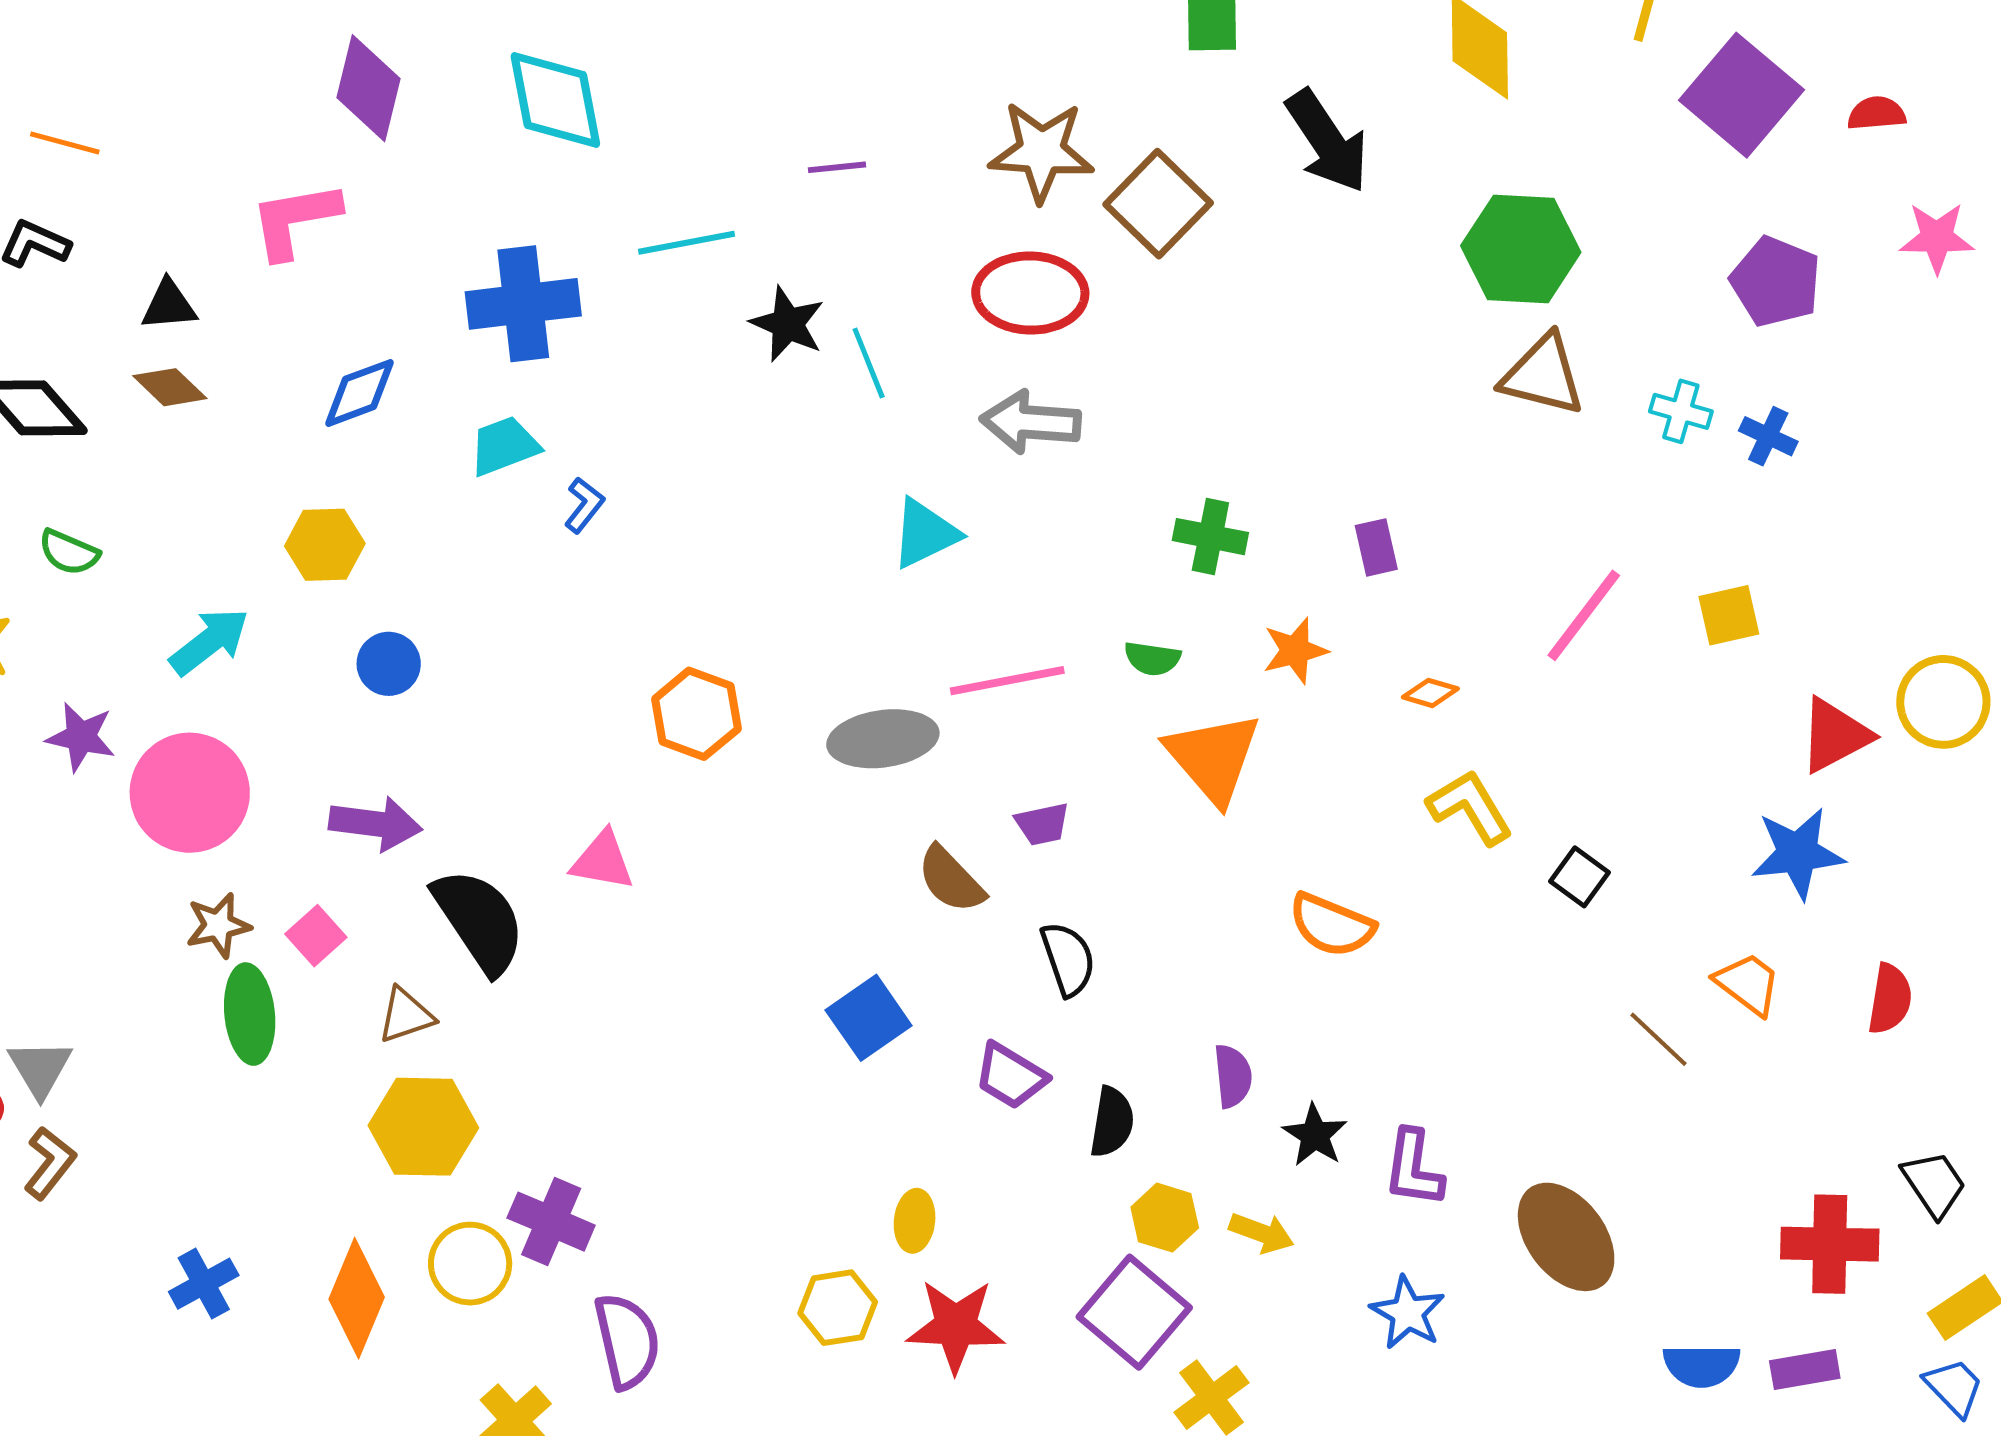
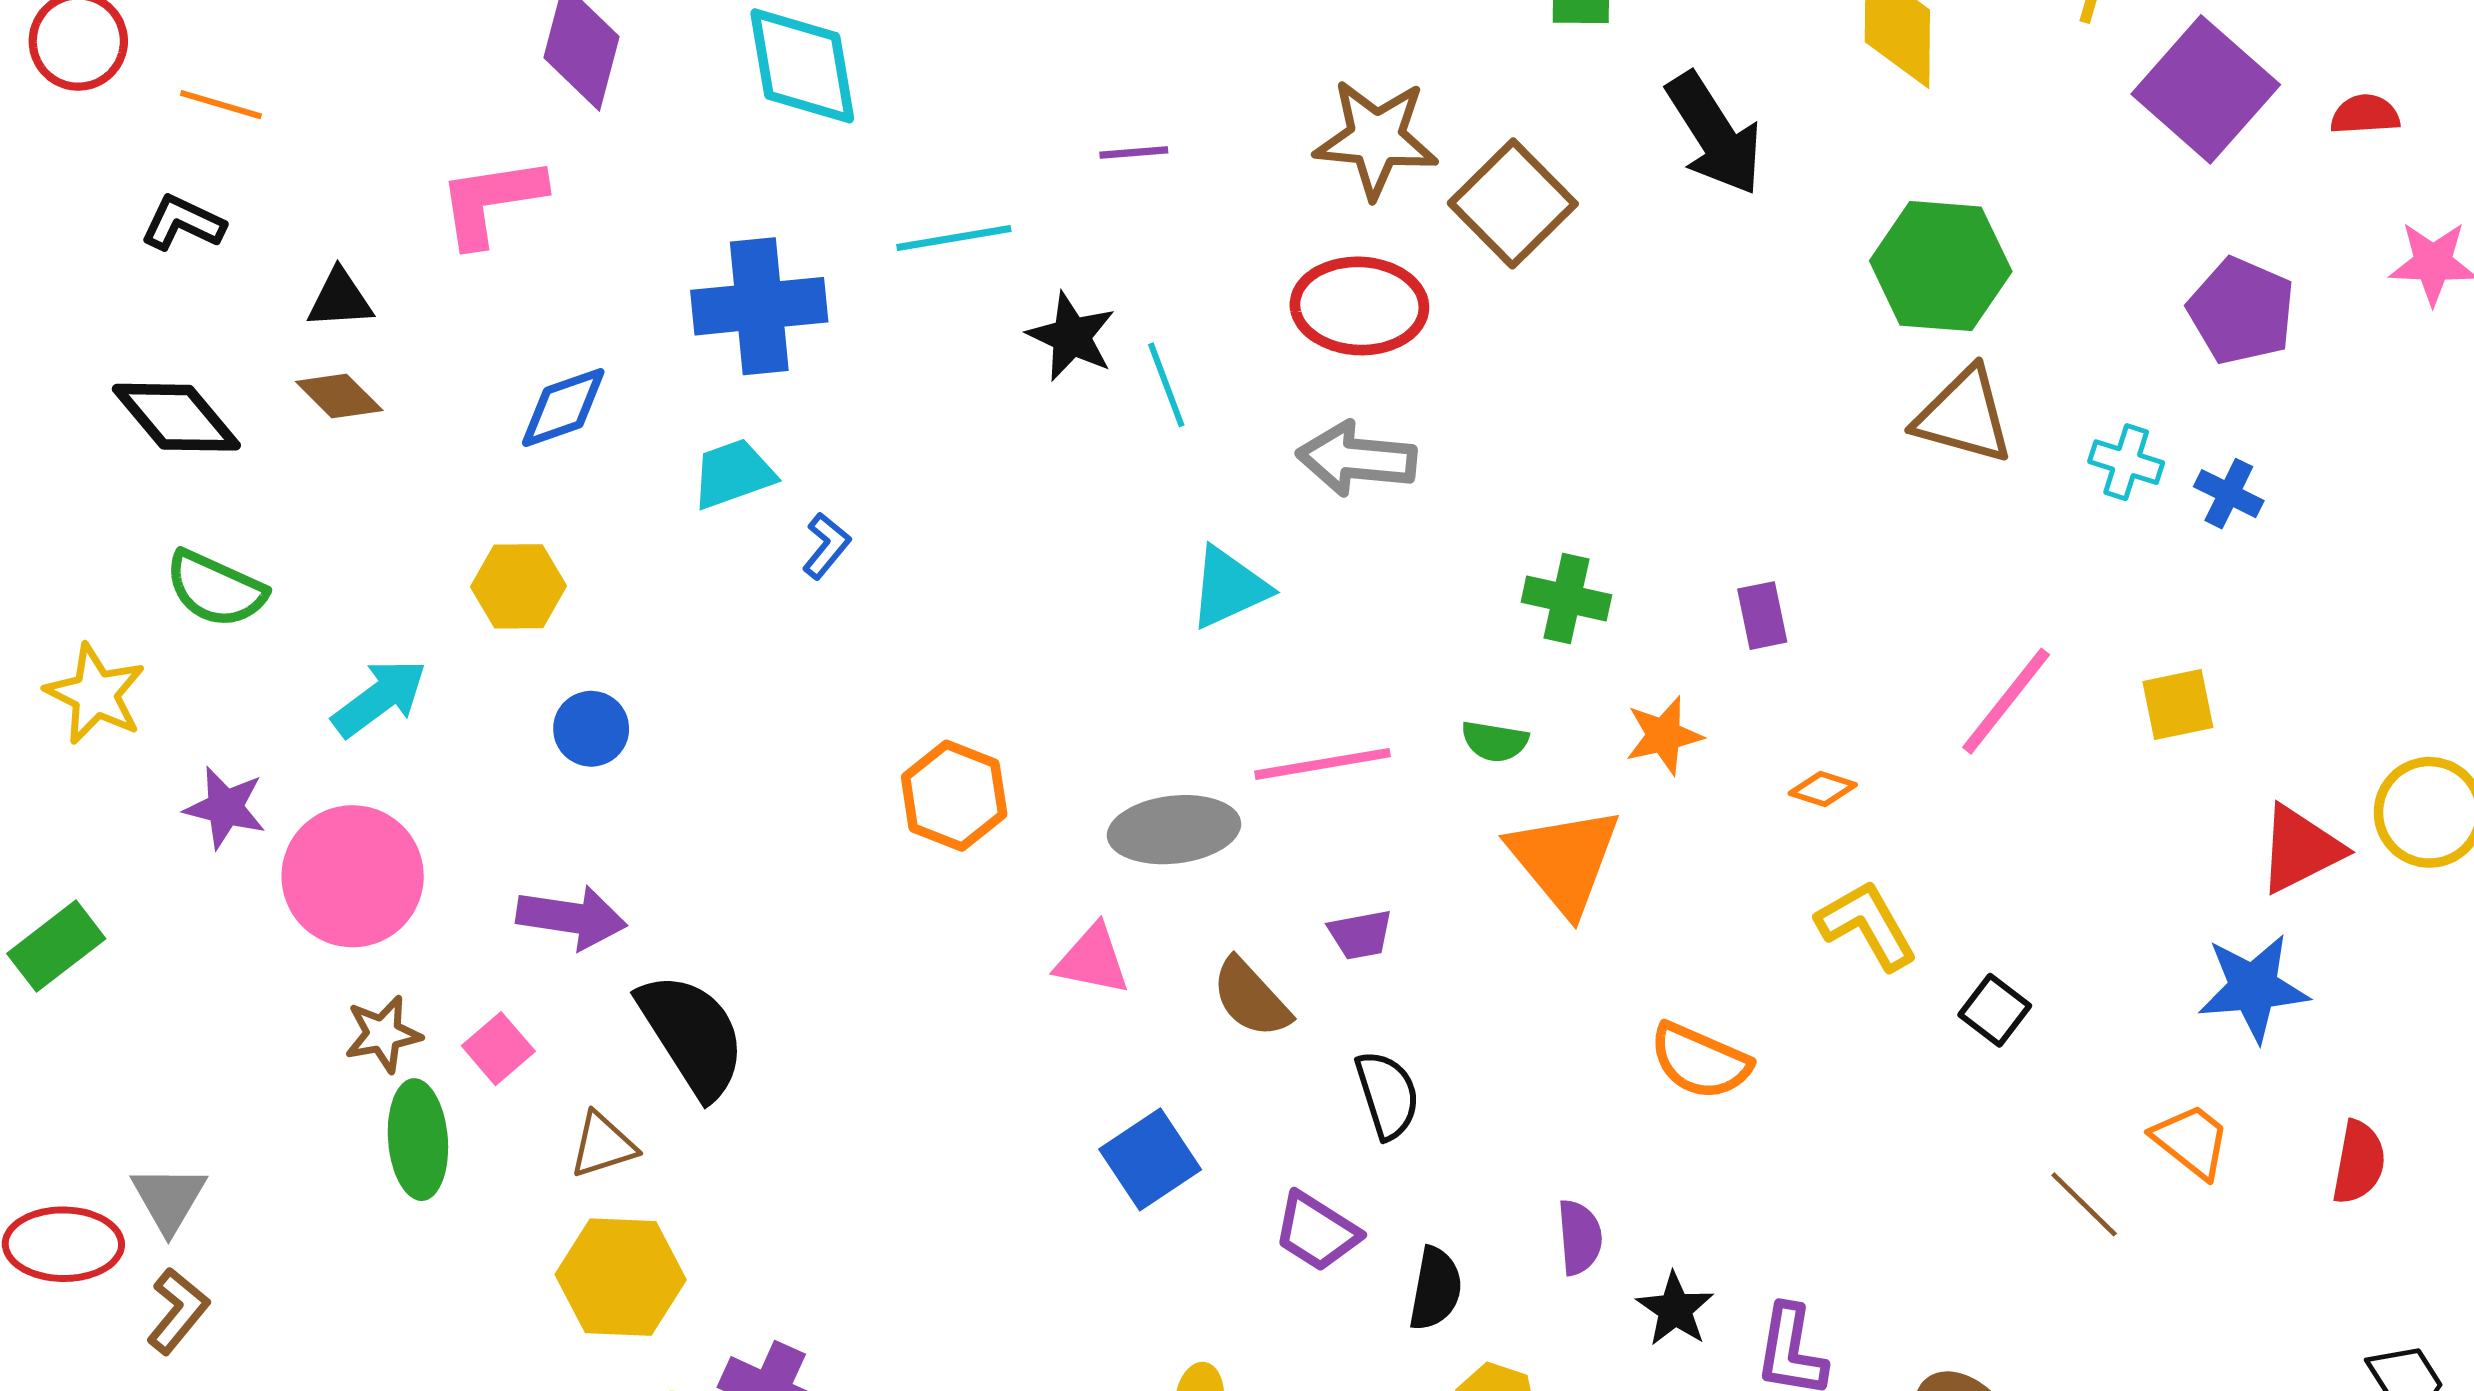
green semicircle: (69, 552) -> (216, 589), size x1.4
pink triangle: (603, 861) -> (1092, 960), moved

